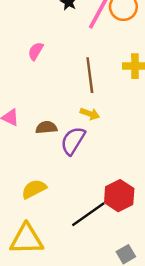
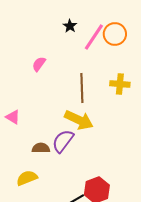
yellow arrow: (90, 114) -> (79, 120), size x1.8
brown semicircle: (46, 127) -> (41, 148), moved

